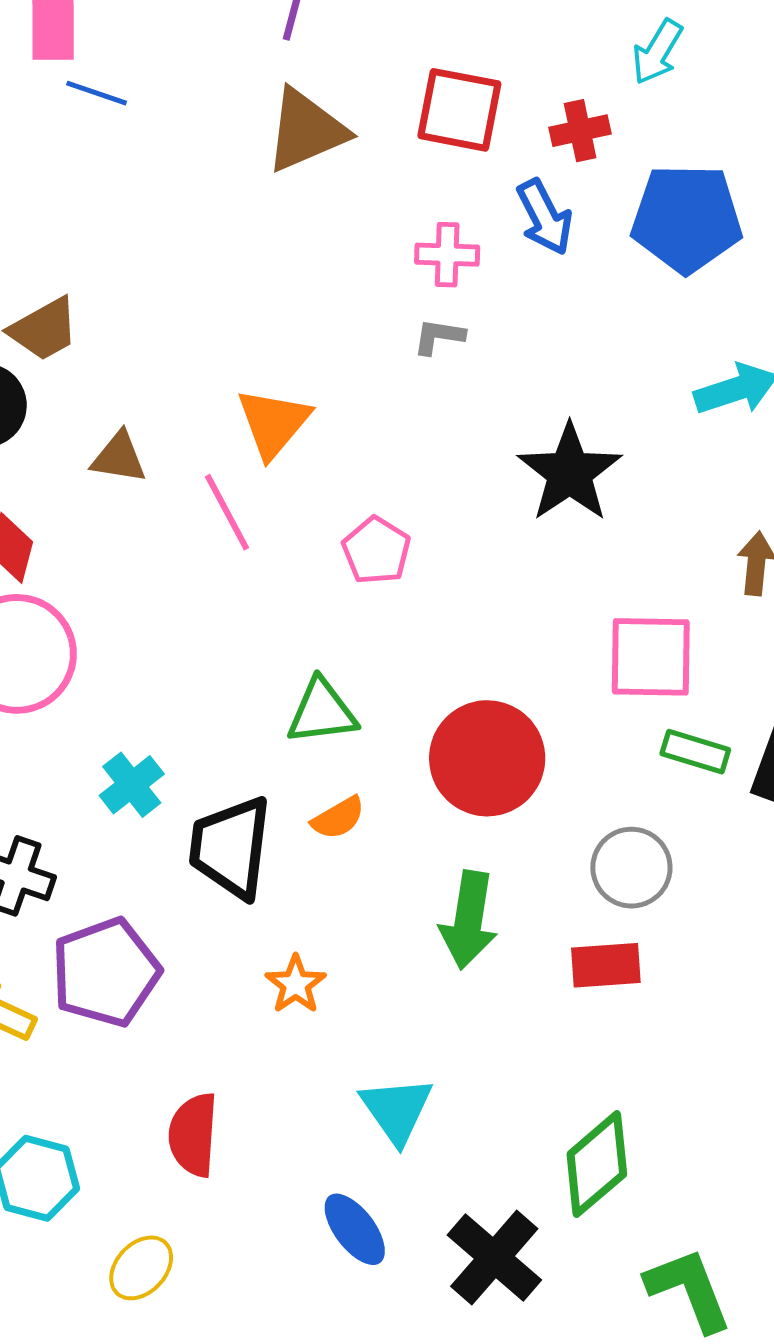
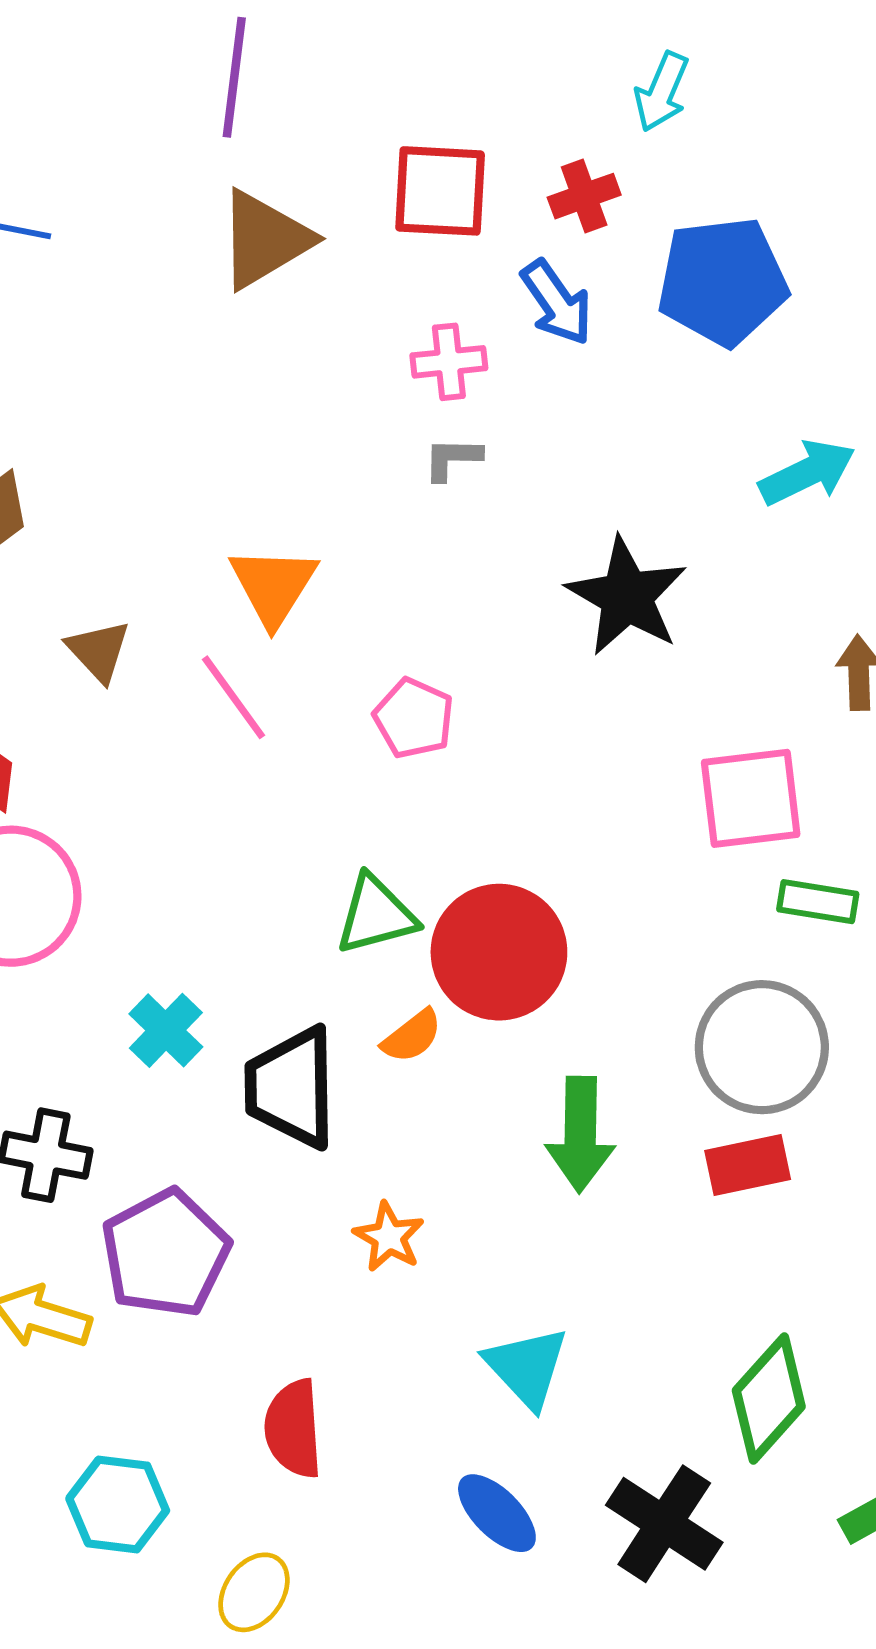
brown triangle: (119, 457) -> (99, 651), turned 46
red circle: (487, 758) -> (499, 952), moved
gray circle: (631, 868) -> (762, 1047), size x1.4

